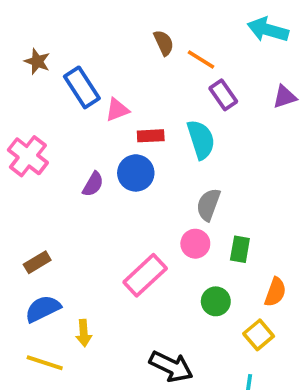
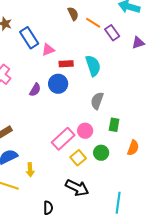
purple rectangle: (223, 95) -> (112, 33), moved
pink circle: (195, 244) -> (85, 131), moved
yellow square: (259, 335) -> (78, 158), moved

